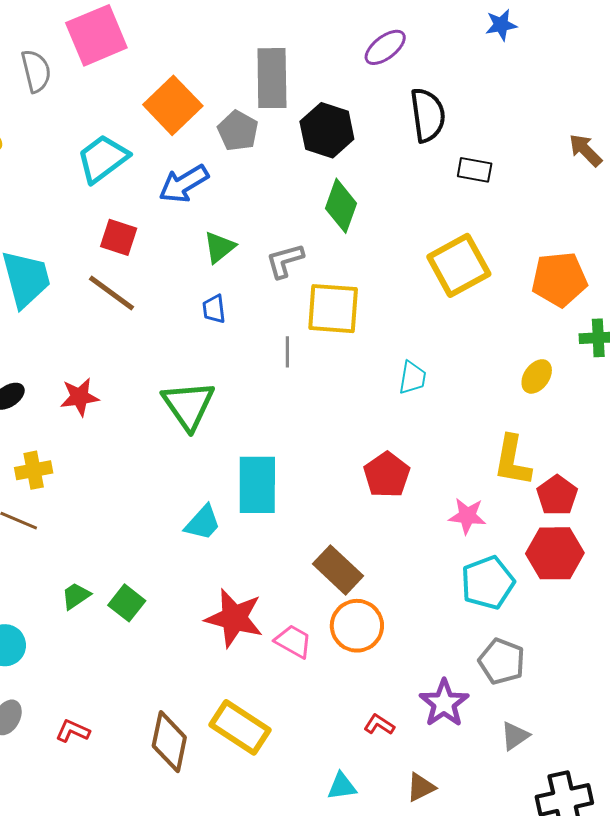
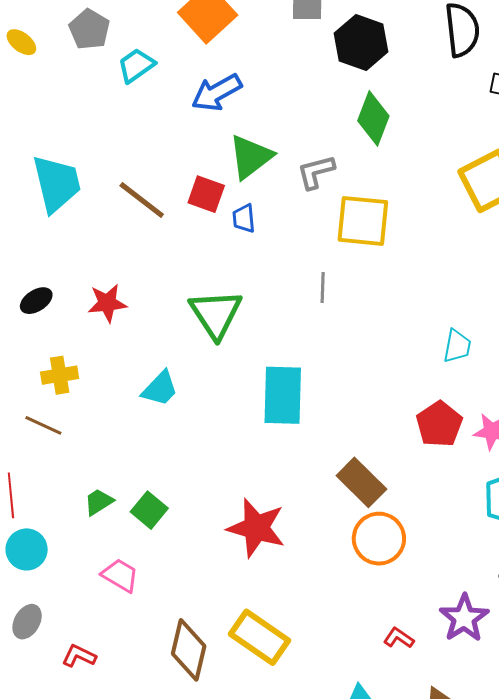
gray pentagon: (238, 131) -> (89, 29), moved
cyan trapezoid: (103, 159) -> (136, 65), size x0.7
red square: (119, 237) -> (206, 194), moved
green triangle: (219, 247) -> (251, 157), size x1.4
gray line: (287, 352) -> (323, 288), moved
cyan trapezoid: (413, 378) -> (457, 346), moved
red pentagon: (387, 475) -> (439, 424), moved
cyan trapezoid: (203, 523) -> (160, 389), moved
pink trapezoid: (293, 641) -> (120, 575), moved
red L-shape: (73, 731) -> (79, 656), moved

